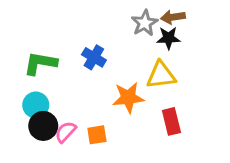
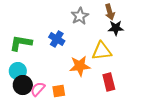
brown arrow: (173, 17) -> (110, 12), turned -98
gray star: (145, 23) -> (80, 16), moved
black star: (168, 38) -> (116, 28), moved

